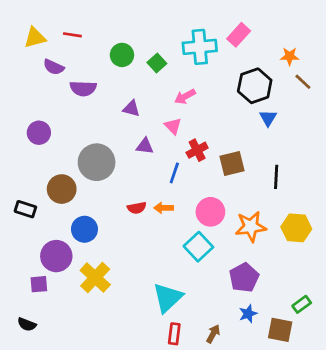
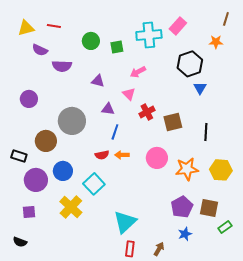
green square: (157, 63) -> (117, 47), turned 32
brown line: (303, 82) -> (226, 19), moved, turned 64
blue line: (174, 173) -> (115, 132), moved
cyan square: (198, 247) -> (94, 184), moved
purple circle: (56, 256) -> (36, 180), moved
brown square: (280, 330) -> (209, 208), moved

